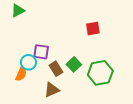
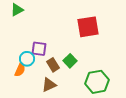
red square: (93, 29) -> (88, 27), size x1.6
green hexagon: (100, 73) -> (97, 82), moved

